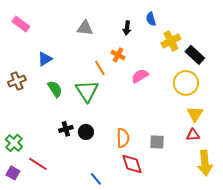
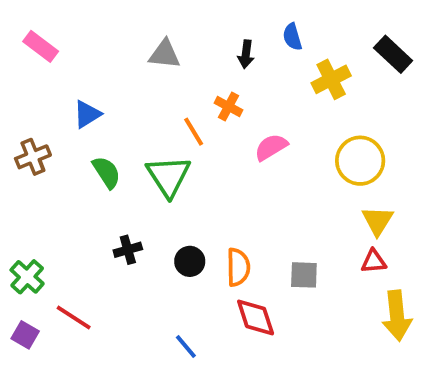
black rectangle: (195, 55) -> (393, 54), moved
black circle: (86, 132) -> (190, 261), moved

